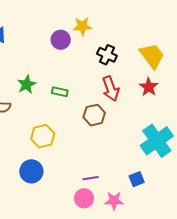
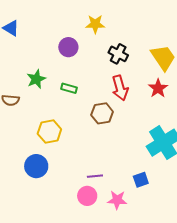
purple circle: (61, 40) -> (68, 47), moved

